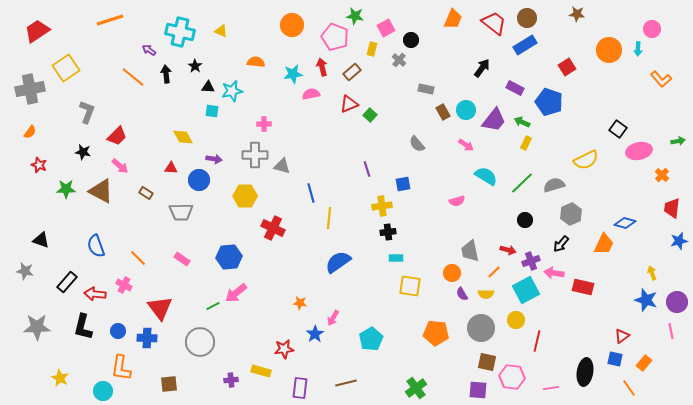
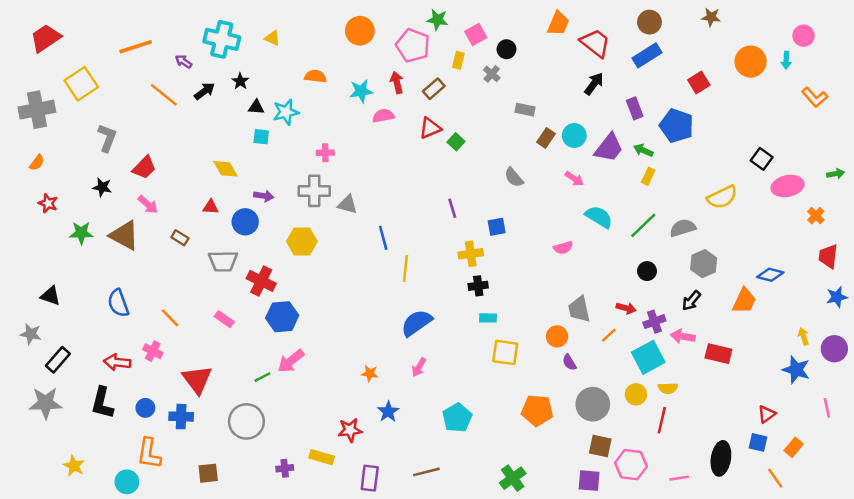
orange line: (110, 20) -> (136, 47), moved
red trapezoid: (494, 23) -> (595, 43), moved
black arrow: (166, 74) -> (205, 91), turned 60
purple rectangle: (515, 88) -> (635, 108), turned 42
brown rectangle: (443, 112) -> (546, 138), turned 63
red cross: (273, 228) -> (261, 281), moved
black rectangle: (67, 282) -> (58, 360), moved
yellow semicircle: (486, 294) -> (668, 388), moved
purple circle: (677, 302) -> (834, 349), moved
pink arrow: (333, 318) -> (419, 367), moved

